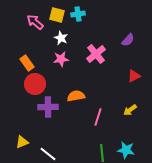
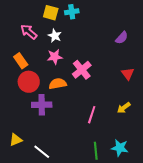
pink arrow: (35, 22) -> (29, 32), moved
pink cross: (96, 54) -> (82, 70), moved
red triangle: (134, 76) -> (128, 74), turned -40
orange semicircle: (76, 96) -> (58, 84), moved

